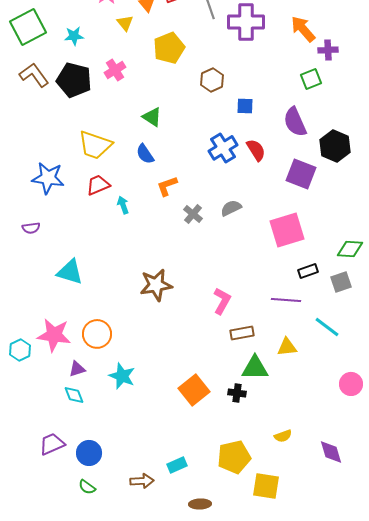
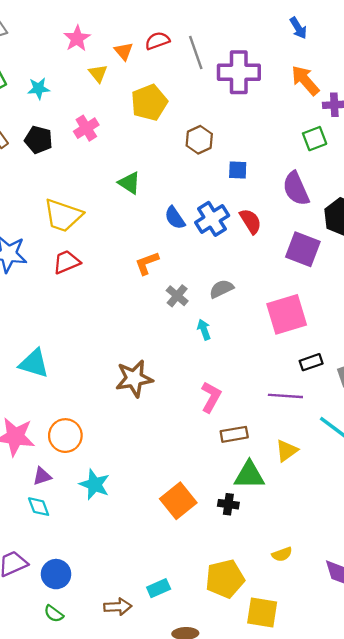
black pentagon: (74, 80) -> (39, 140), size x0.7
blue semicircle: (145, 154) -> (175, 218), moved
cyan arrow: (123, 205) -> (204, 330), moved
yellow triangle: (287, 347) -> (287, 451), turned -30

